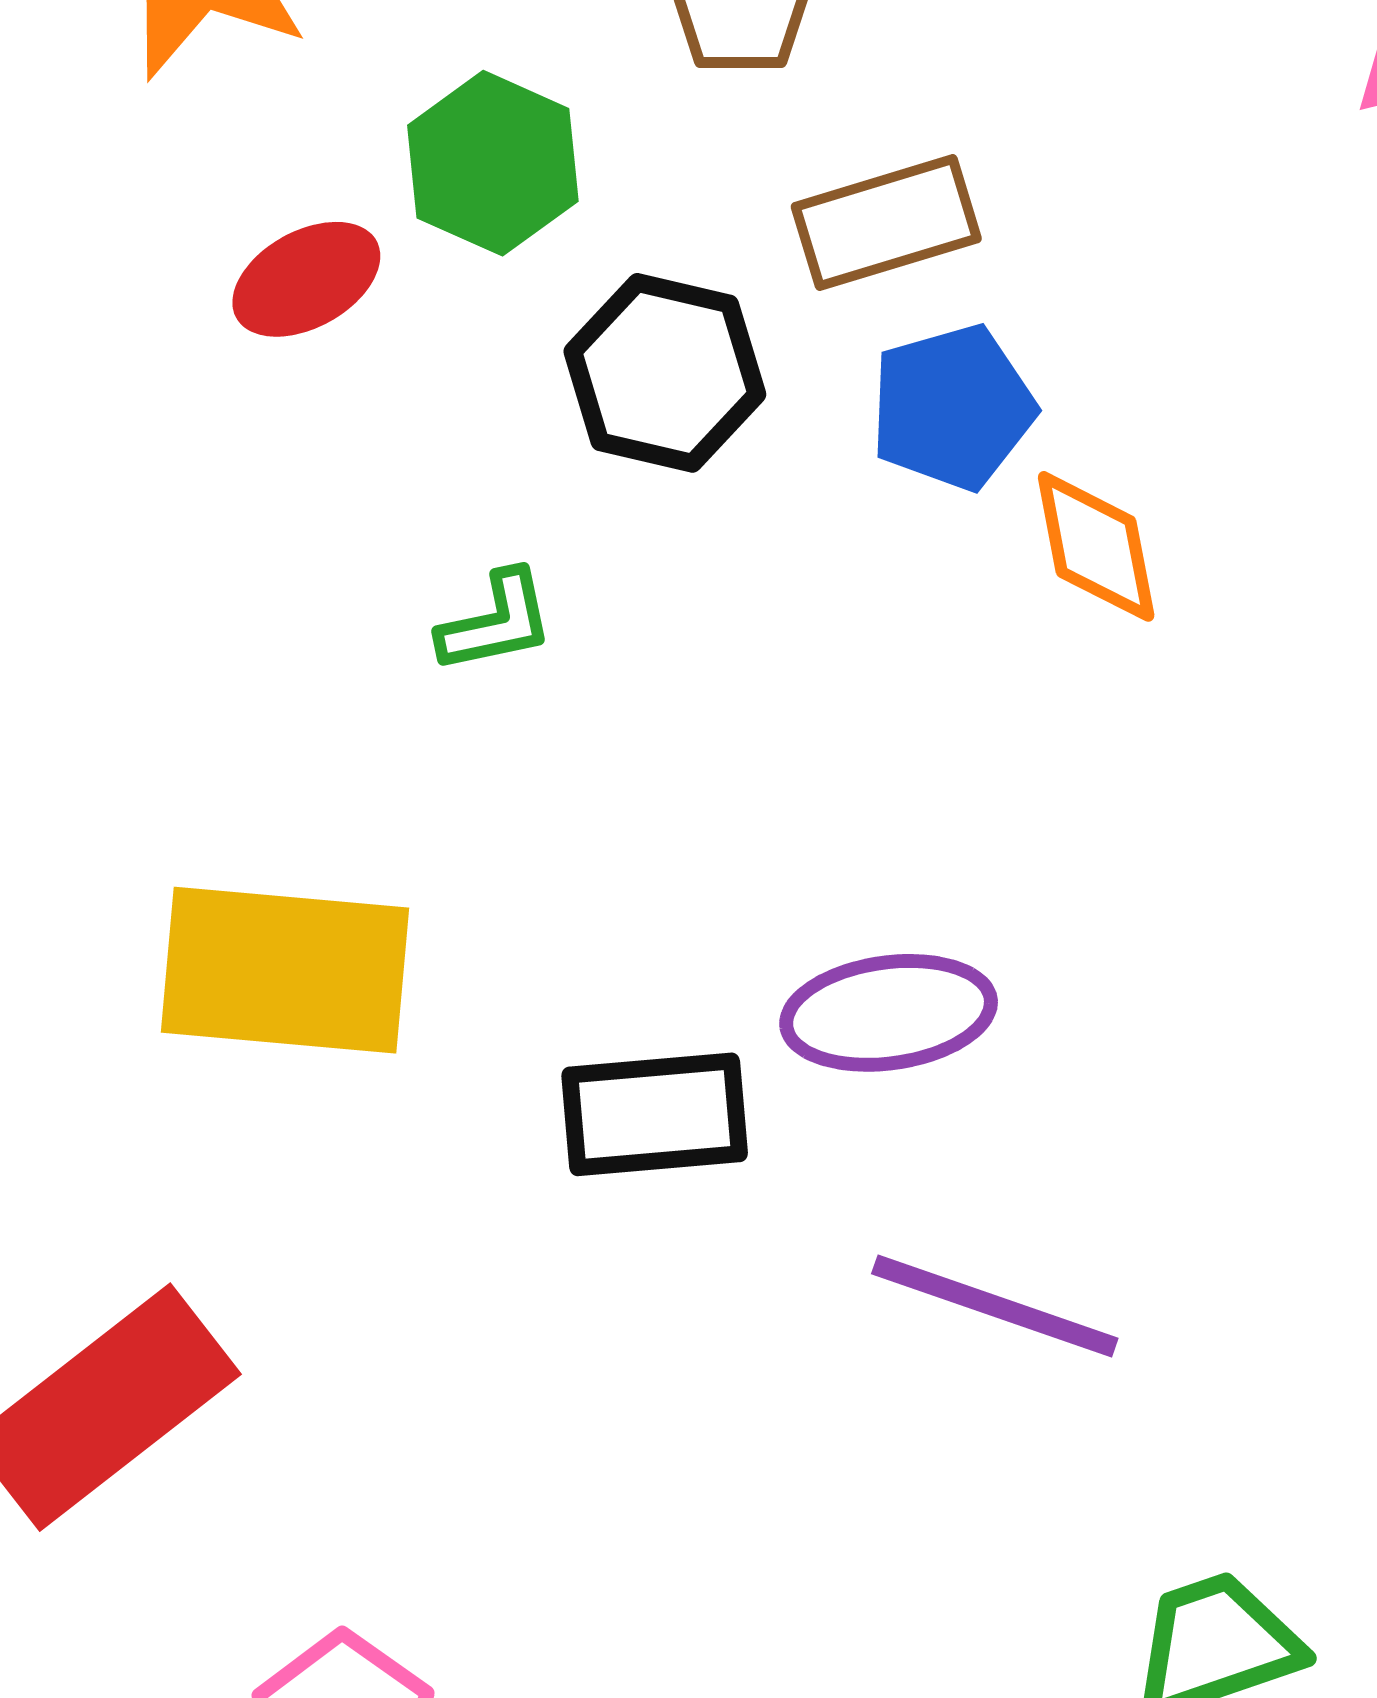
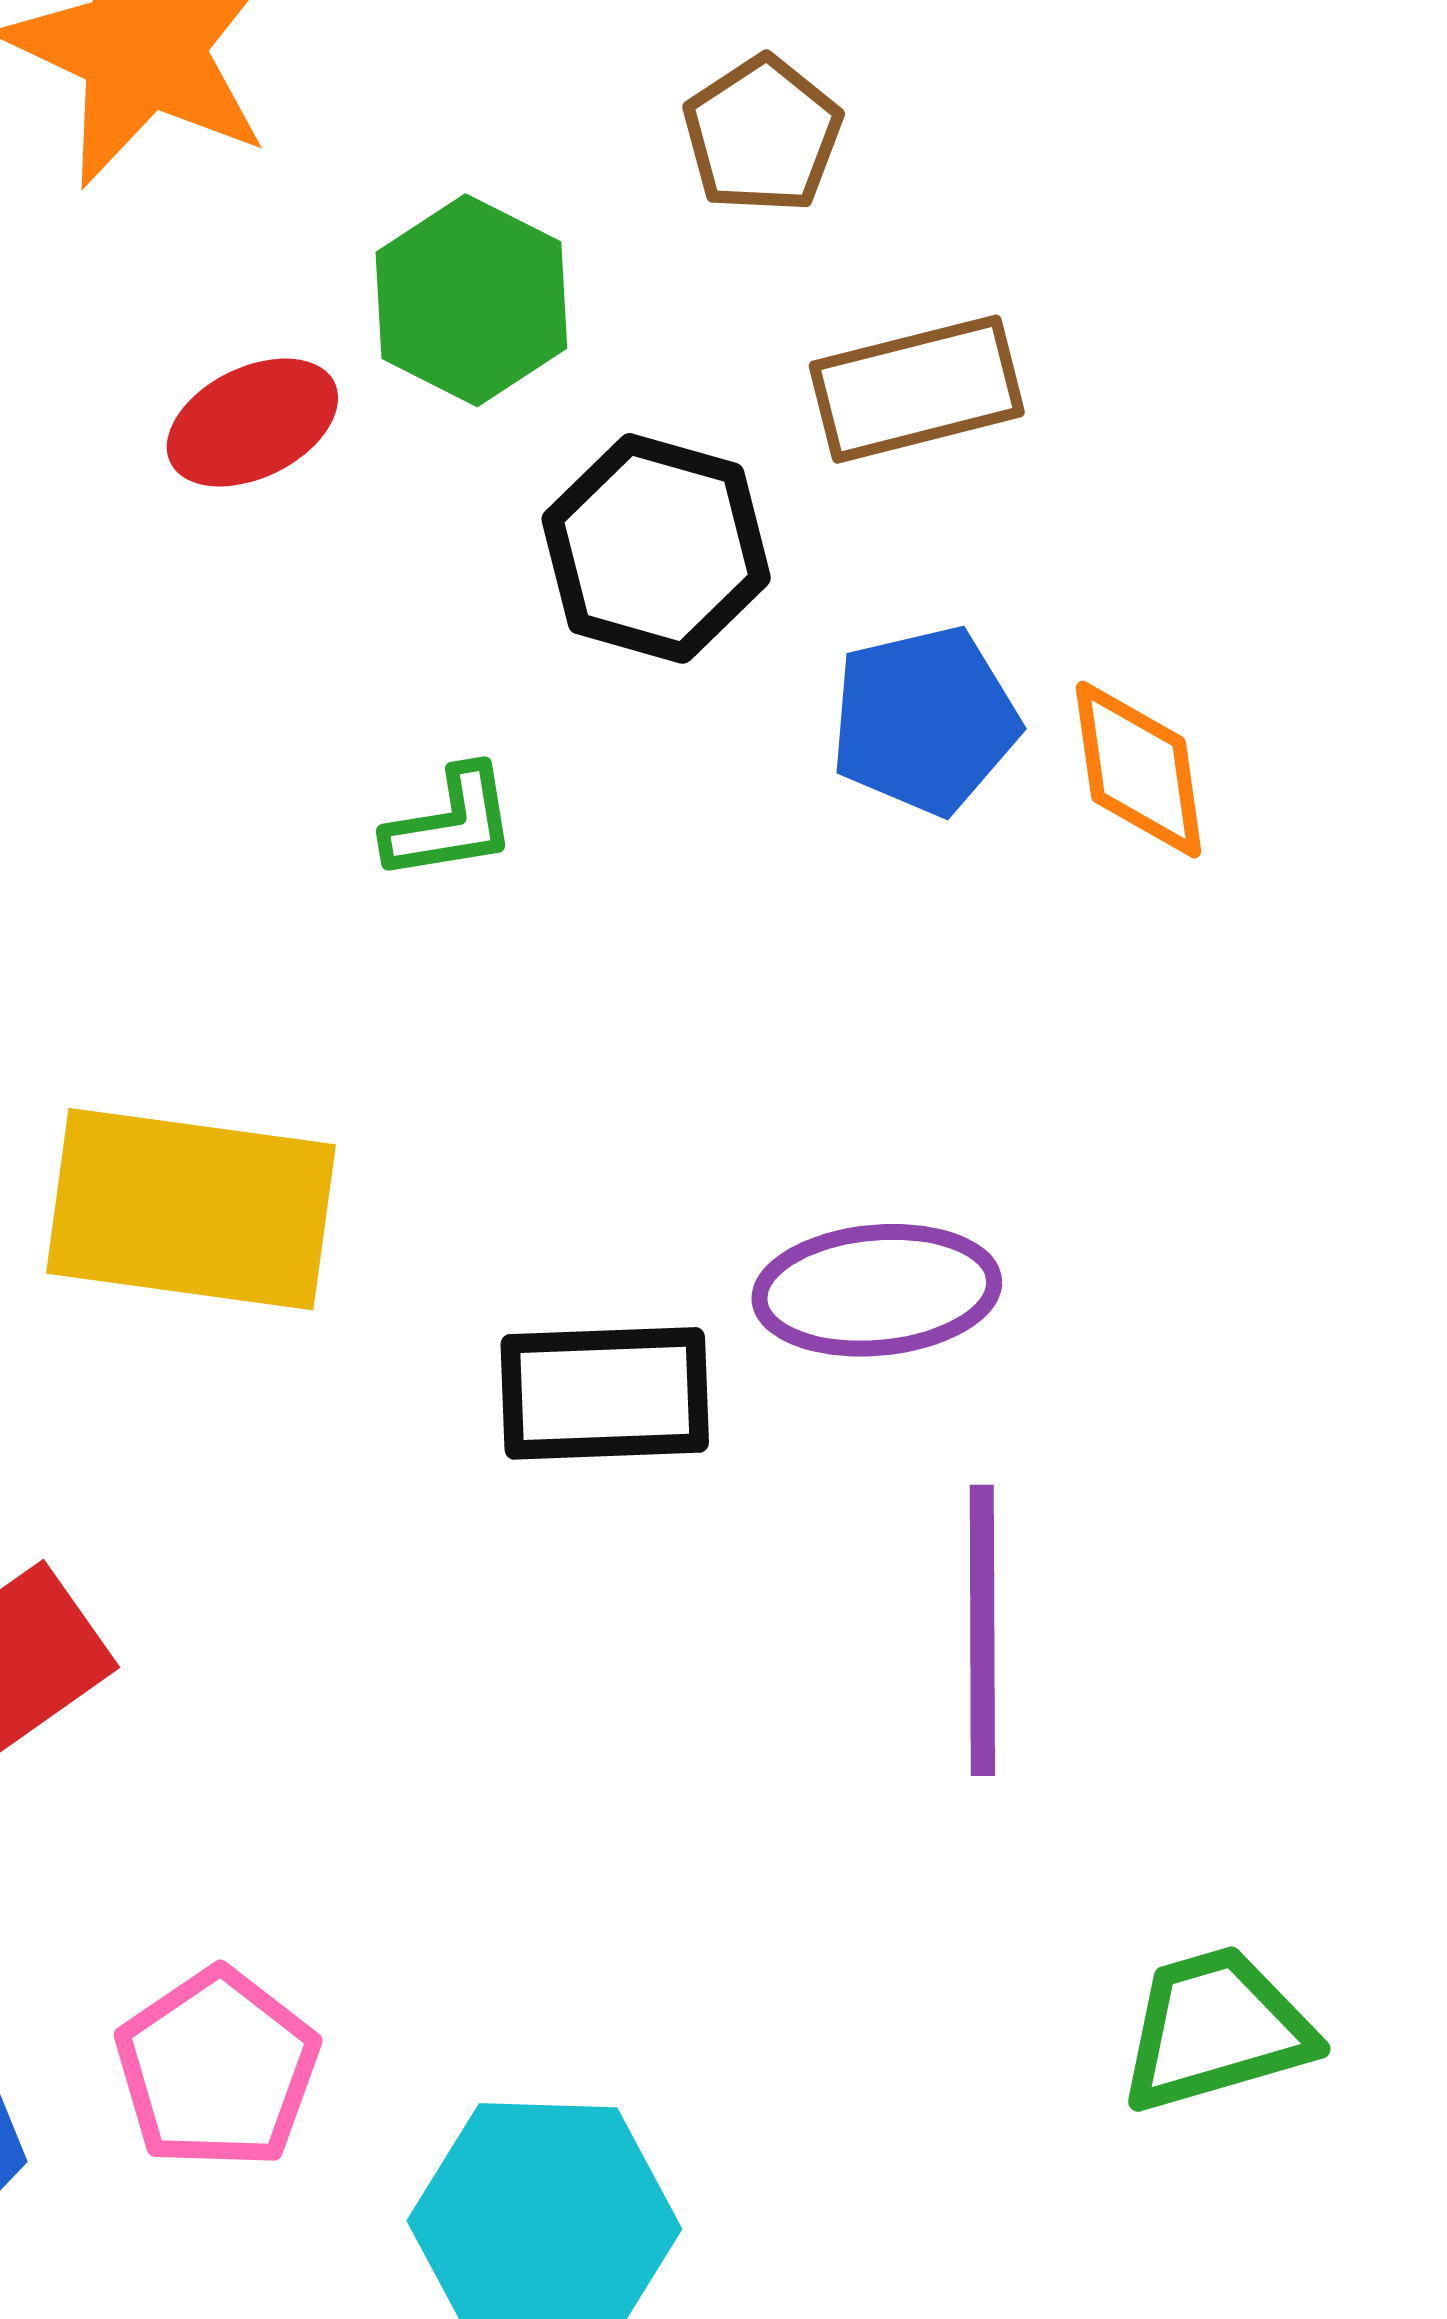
blue pentagon: (952, 407) -> (924, 720), moved
purple line: (995, 1306) -> (982, 1630), turned 68

